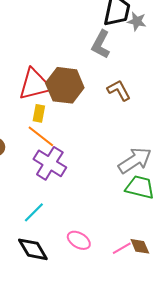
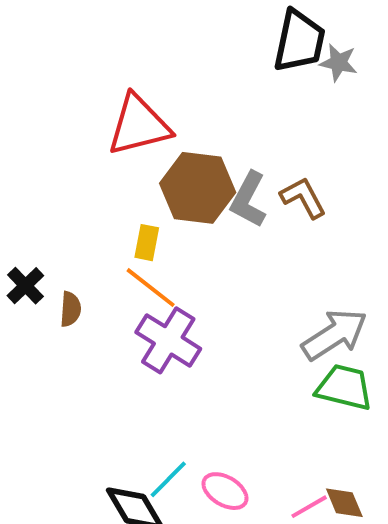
gray L-shape: (101, 44) -> (248, 200), moved
red triangle: (35, 84) -> (139, 125), moved
cyan line: (34, 212) -> (168, 479), moved

